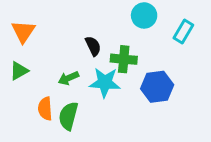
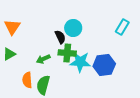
cyan circle: (144, 15) -> (73, 28), moved
green cross: (124, 59) -> (67, 53), moved
cyan star: (105, 82) -> (80, 62), moved

